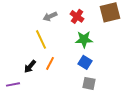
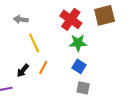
gray arrow: (50, 16) -> (21, 19), moved, turned 32
red cross: (77, 16) -> (71, 19), size x1.5

